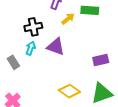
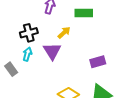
yellow arrow: (68, 19) -> (64, 33), moved
purple triangle: (56, 47) -> (52, 51), turned 42

